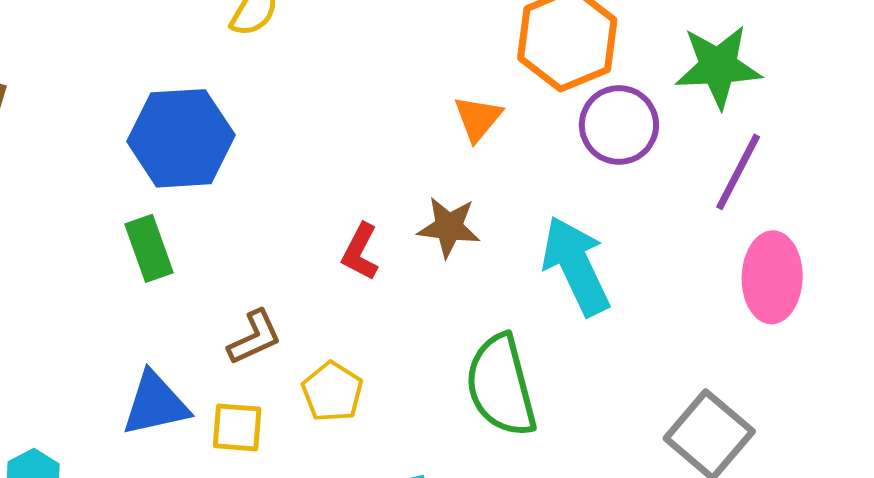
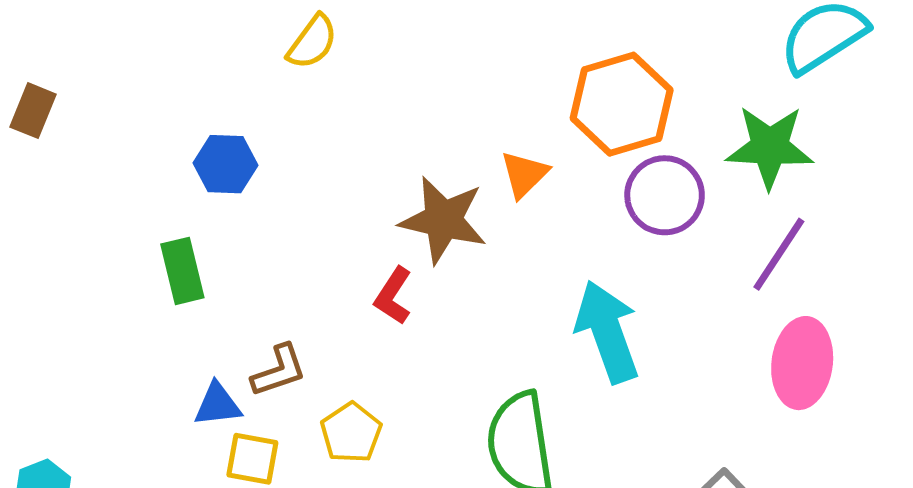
blue hexagon: (181, 138) -> (226, 164), size x0.6
brown star: (449, 227) -> (443, 220), moved, size x1.4
blue triangle: (155, 404) -> (218, 405), moved, size x0.7

